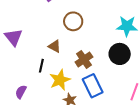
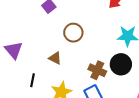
brown cross: (84, 59) -> (97, 70), moved, turned -30
black line: (41, 66) -> (33, 80), moved

